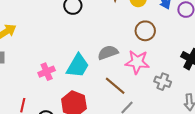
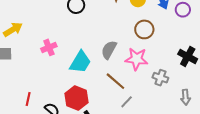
gray semicircle: (108, 53) -> (109, 50), turned -42
pink cross: (47, 72) -> (49, 47), moved

